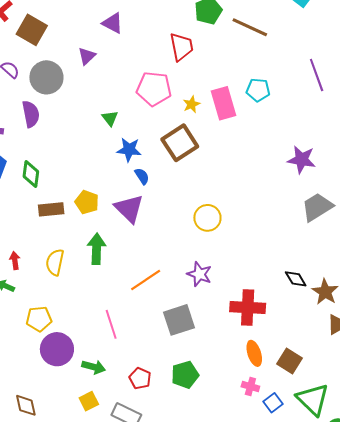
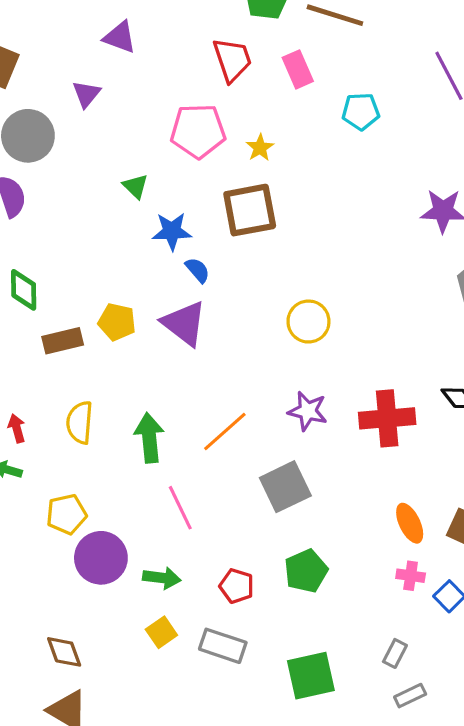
pink rectangle: (224, 103) -> (298, 69), moved, size x0.7
brown square: (180, 143) -> (250, 210), turned 30
green arrow: (97, 249) -> (149, 438), moved
red cross: (248, 308) -> (387, 418), moved

